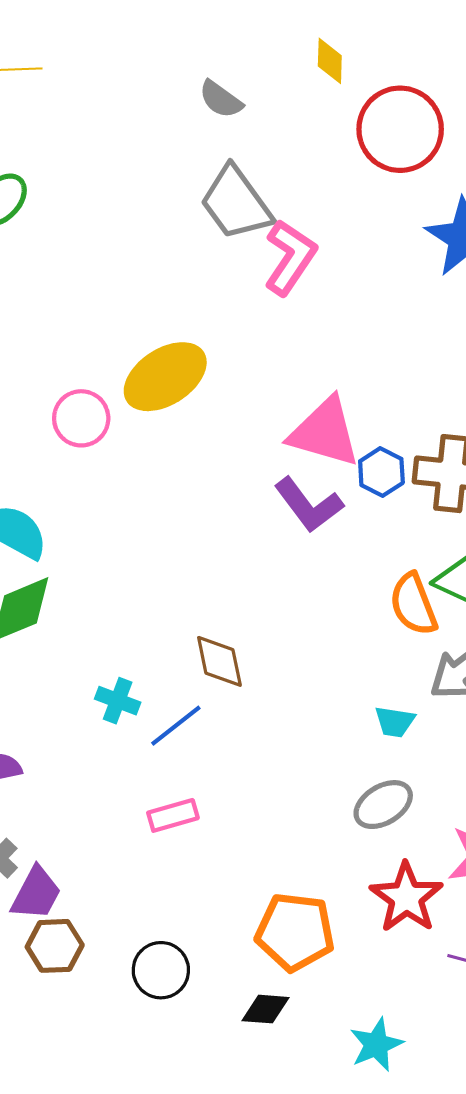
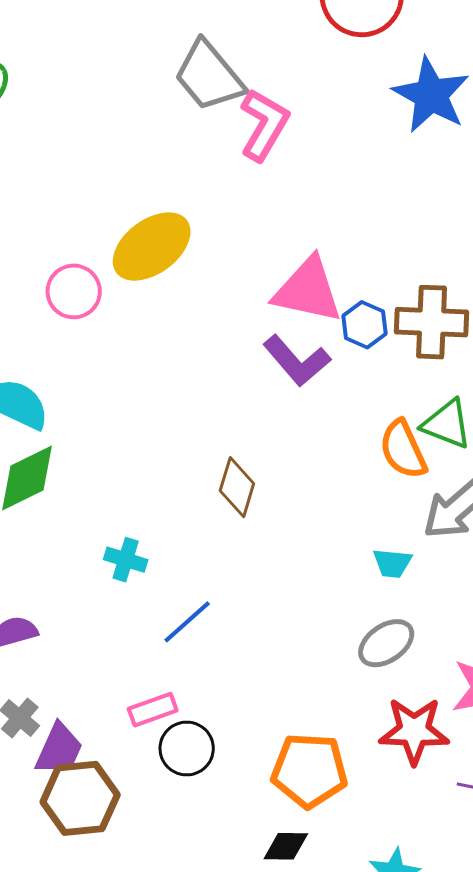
brown diamond: (219, 661) -> (237, 487), moved, turned 32
blue line: (176, 726) -> (187, 622), moved
pink rectangle: (173, 815) -> (153, 710), moved
red star: (406, 898) -> (414, 731), turned -30
brown hexagon: (55, 946) -> (80, 798), size x1.4
black circle: (161, 970) -> (187, 749), moved

